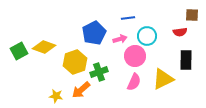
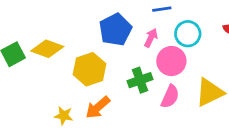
pink arrow: (120, 39) -> (151, 38), turned -48
green cross: (99, 72) -> (140, 80), moved

